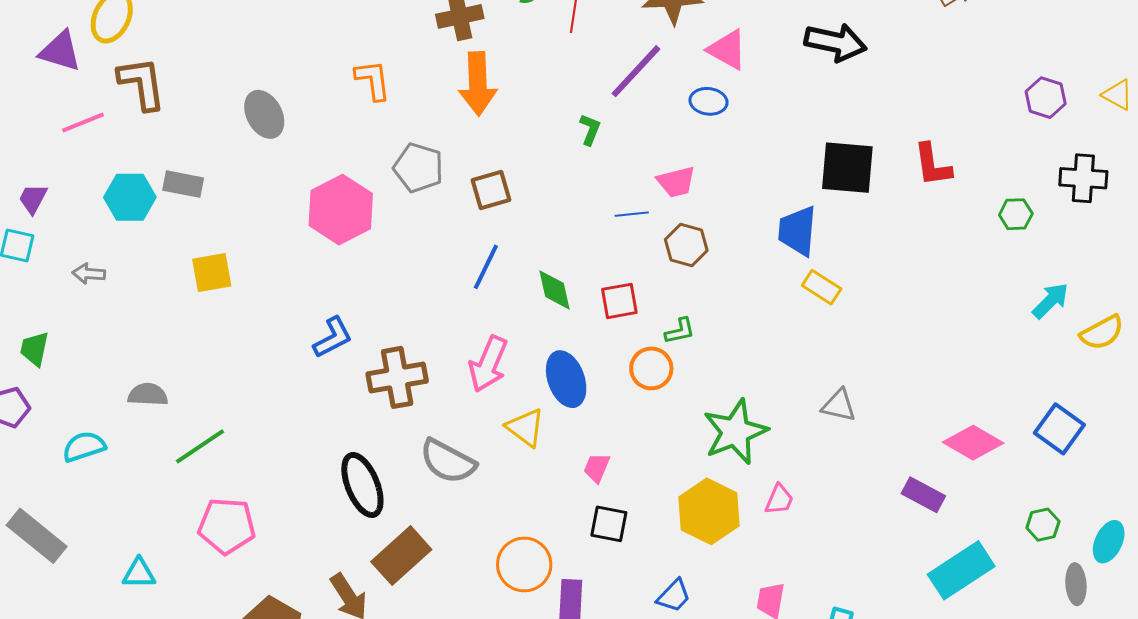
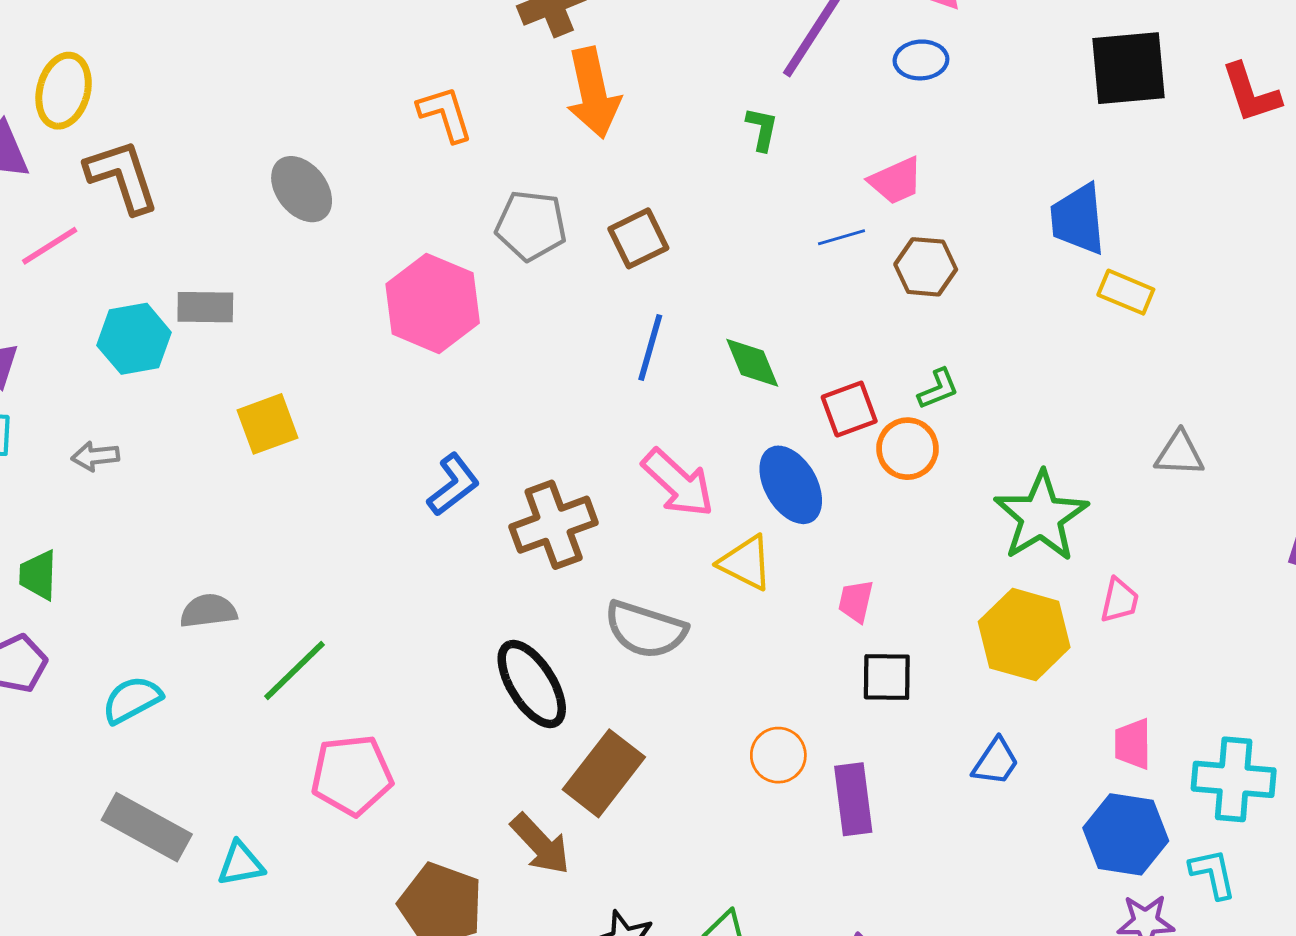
black square: (847, 168) -> (1129, 68), moved
red square: (619, 301) -> (849, 409), moved
pink arrow: (488, 364) -> (678, 483), turned -60
gray rectangle: (37, 536) -> (147, 827), moved
orange circle: (524, 564) -> (778, 755), size x0.7

